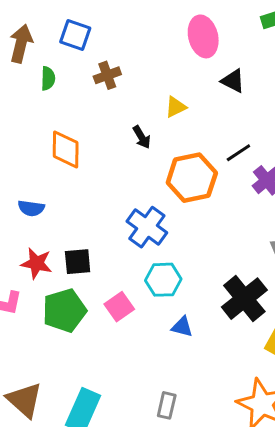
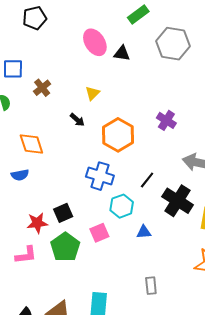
black triangle: (233, 81) -> (122, 53), moved
black line: (238, 153) -> (147, 180), moved
blue semicircle: (31, 208) -> (20, 175), moved
pink square: (119, 307) -> (99, 233), turned 30

